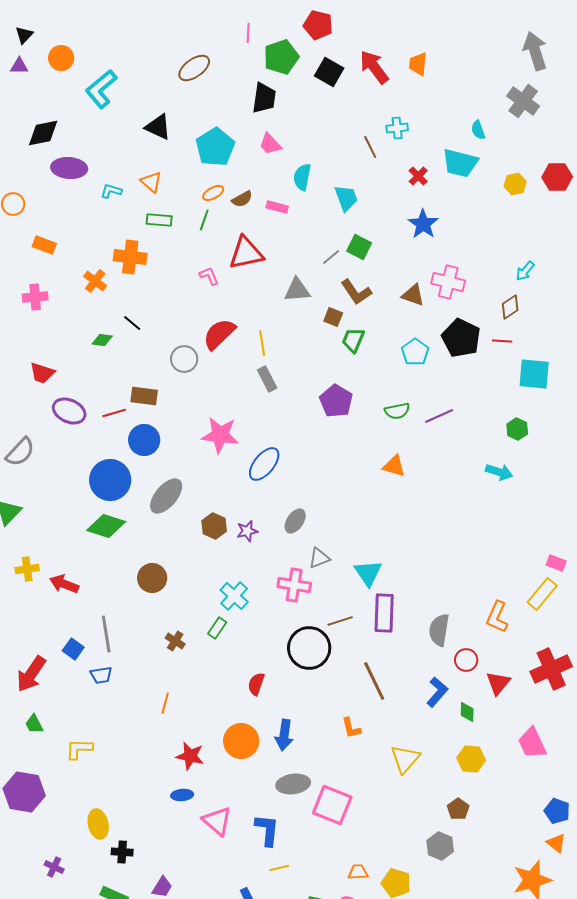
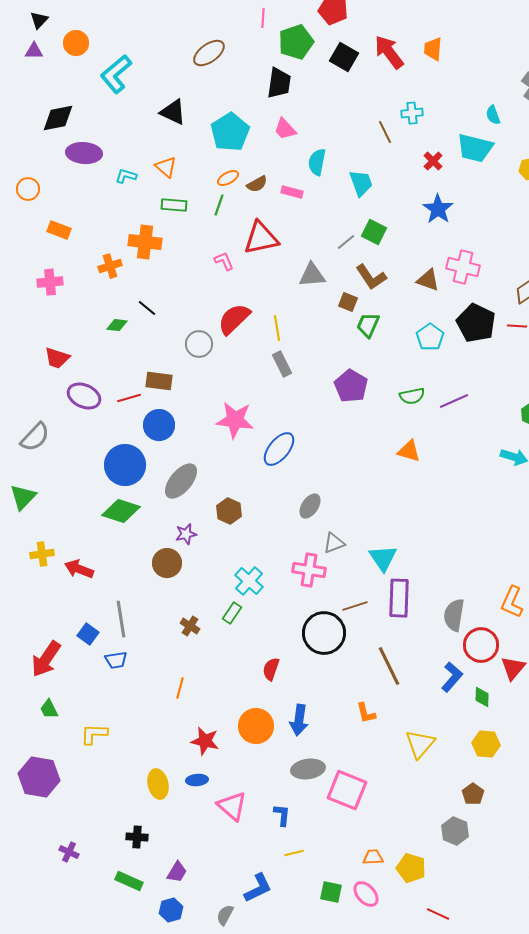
orange cross: (95, 281) -> (110, 266), turned 35
purple star: (247, 531) -> (186, 534), moved
red circle: (466, 660) -> (481, 645), size x1.5
yellow ellipse: (98, 824) -> (158, 784), moved
blue L-shape: (267, 830) -> (282, 815), size x0.7

